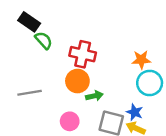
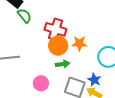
orange star: (141, 60) -> (79, 43), moved
orange circle: (77, 81) -> (58, 46), moved

